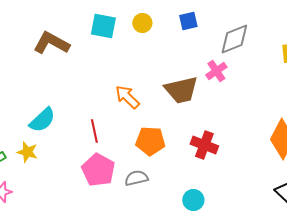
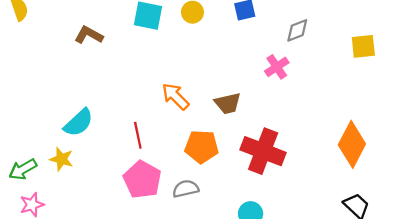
gray diamond: (234, 39) -> (297, 30), size x0.7
brown L-shape: (51, 43) -> (89, 35), size x0.7
brown trapezoid: (181, 90) -> (228, 103), moved, size x0.7
red cross: (204, 145) -> (263, 151), size x1.4

